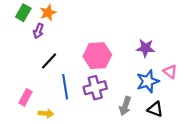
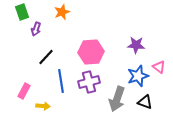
green rectangle: (23, 13) -> (22, 12), turned -49
orange star: (48, 13) -> (62, 12), moved
gray arrow: (125, 106) -> (117, 99), size x1.4

